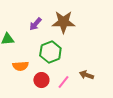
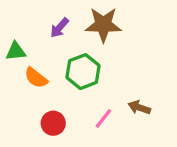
orange semicircle: (20, 66) -> (36, 78), moved, turned 42
red circle: (41, 80) -> (53, 123), moved

